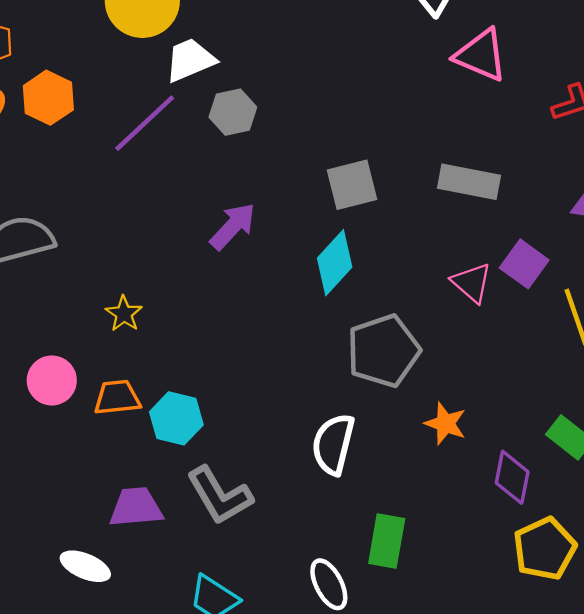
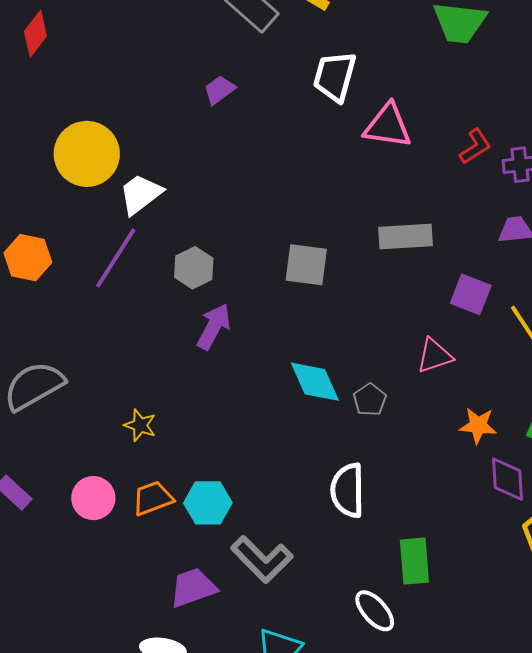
gray hexagon: (233, 112) -> (194, 268), moved
gray square: (352, 185) -> (306, 265), turned 36
cyan diamond: (335, 263) -> (315, 382), moved, turned -52
pink triangle: (472, 283) -> (434, 356), moved, turned -45
gray pentagon: (383, 351) -> (370, 400), size x0.5
orange star: (445, 424) -> (478, 426), moved

